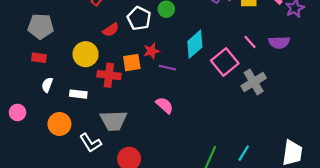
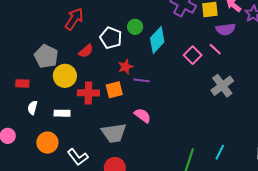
gray pentagon: (41, 26) -> (46, 56), moved, turned 30
purple semicircle: (279, 42) -> (226, 29), moved
cyan diamond: (195, 44) -> (157, 40), moved
pink square: (225, 62) -> (193, 55), moved, size x0.7
orange square: (132, 63) -> (114, 90), moved
gray trapezoid: (114, 121) -> (114, 133), moved

